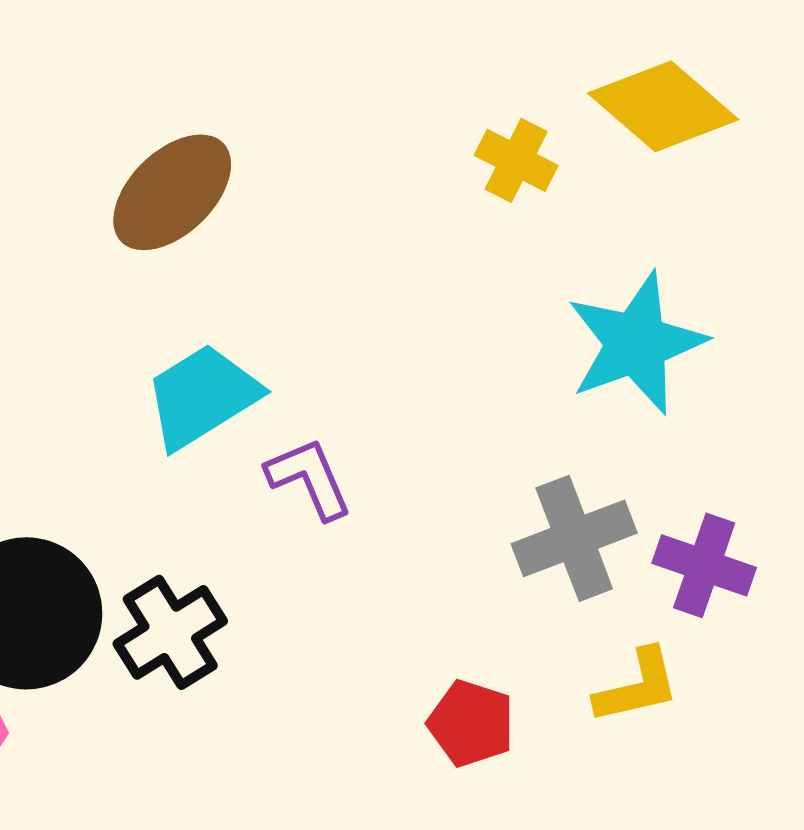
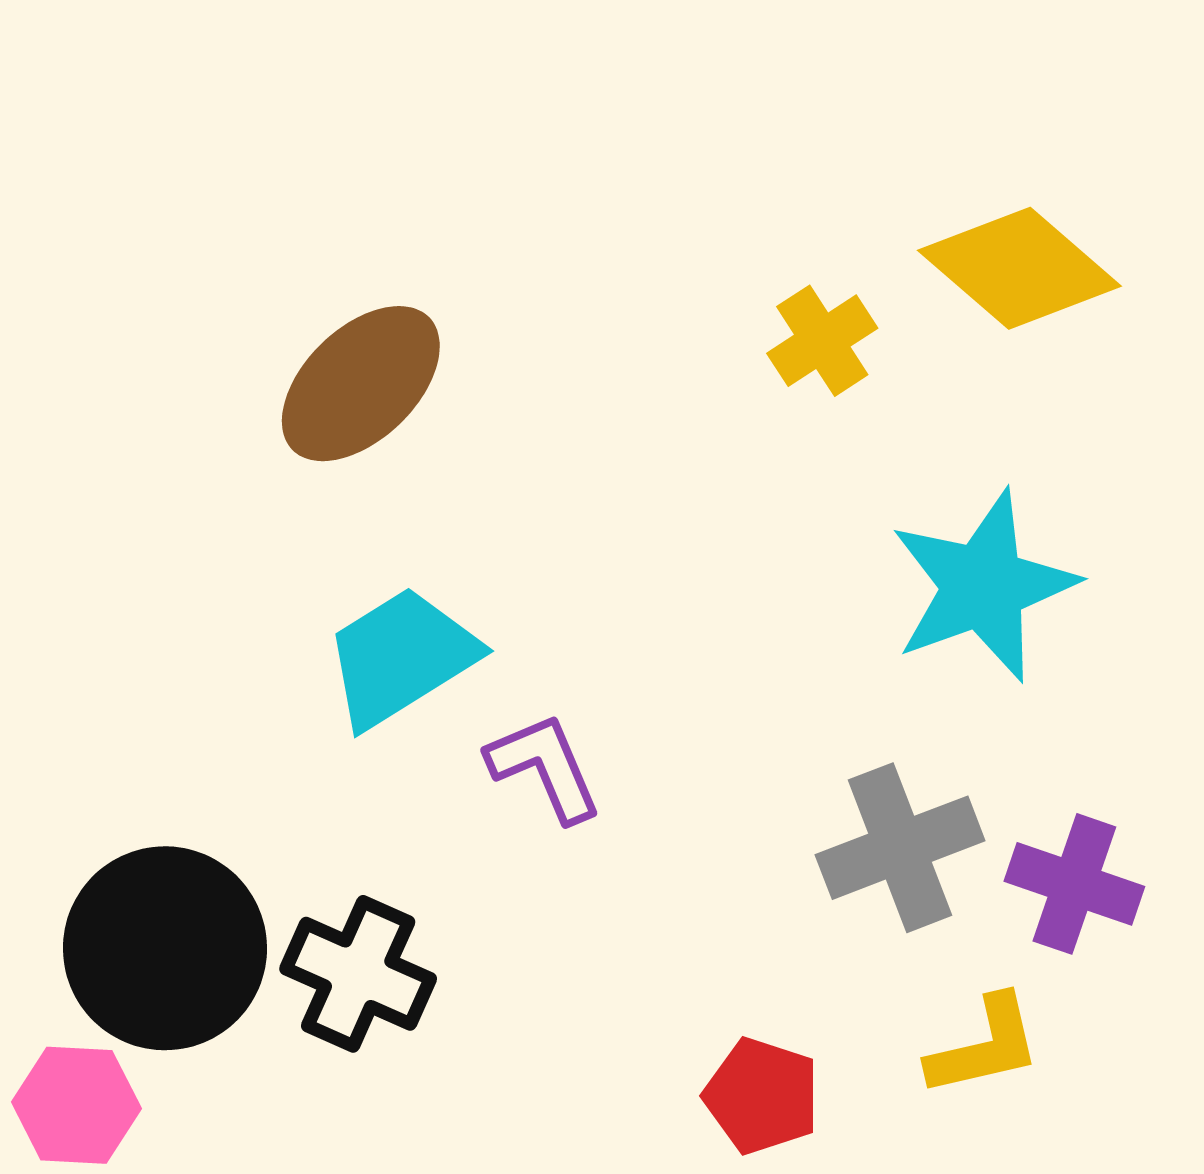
yellow cross: (516, 160) -> (822, 341), turned 30
black cross: (170, 632) -> (358, 974), turned -34

